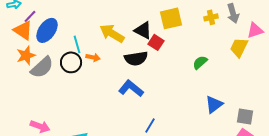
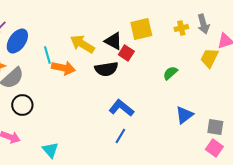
orange arrow: (93, 57) -> (63, 68), size x1.6
black circle: (71, 62) -> (22, 105), moved
blue L-shape: (131, 88) -> (121, 108), moved

